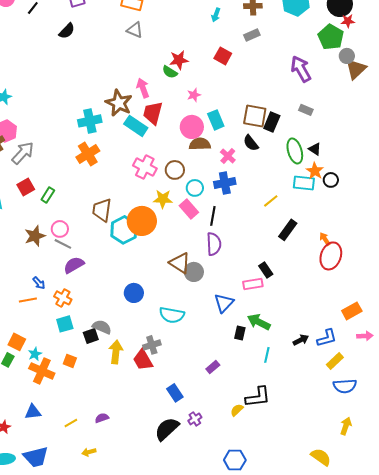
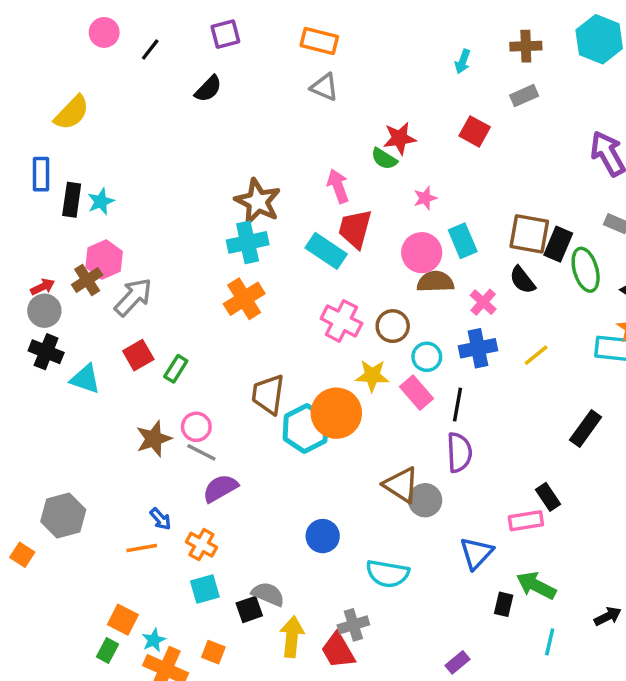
brown star: (119, 103) -> (258, 201), moved
green ellipse: (295, 151) -> (586, 270), moved
yellow line: (271, 201) -> (536, 355), moved

